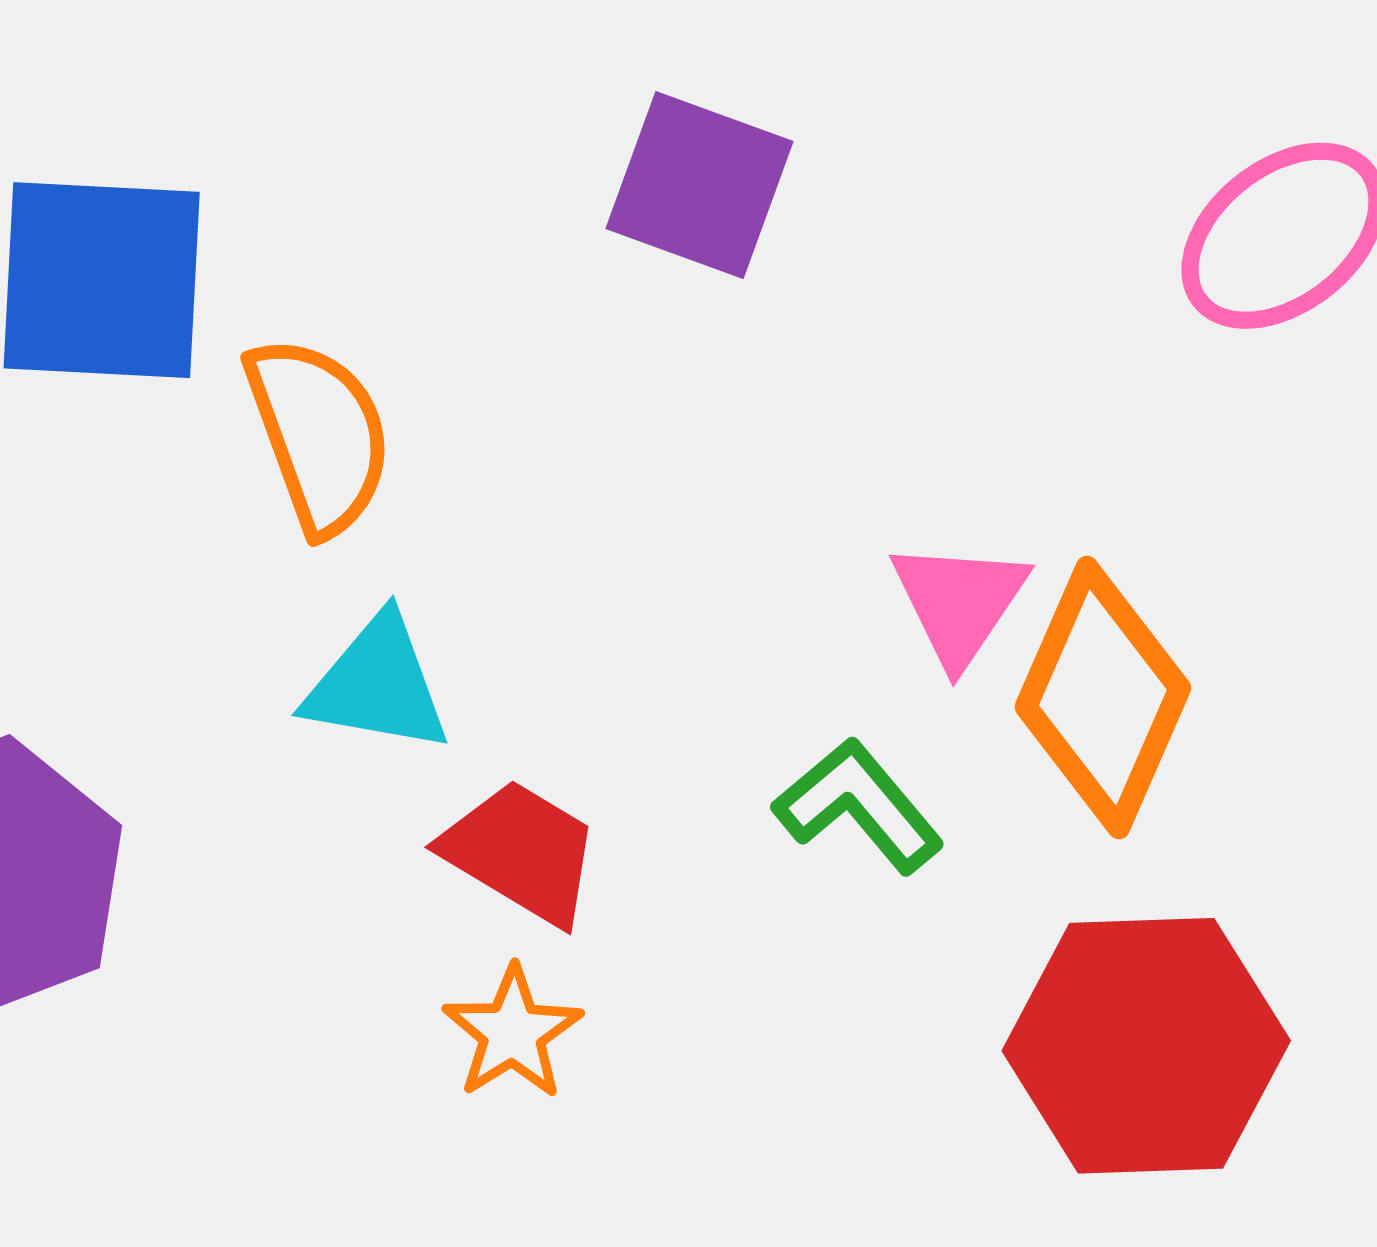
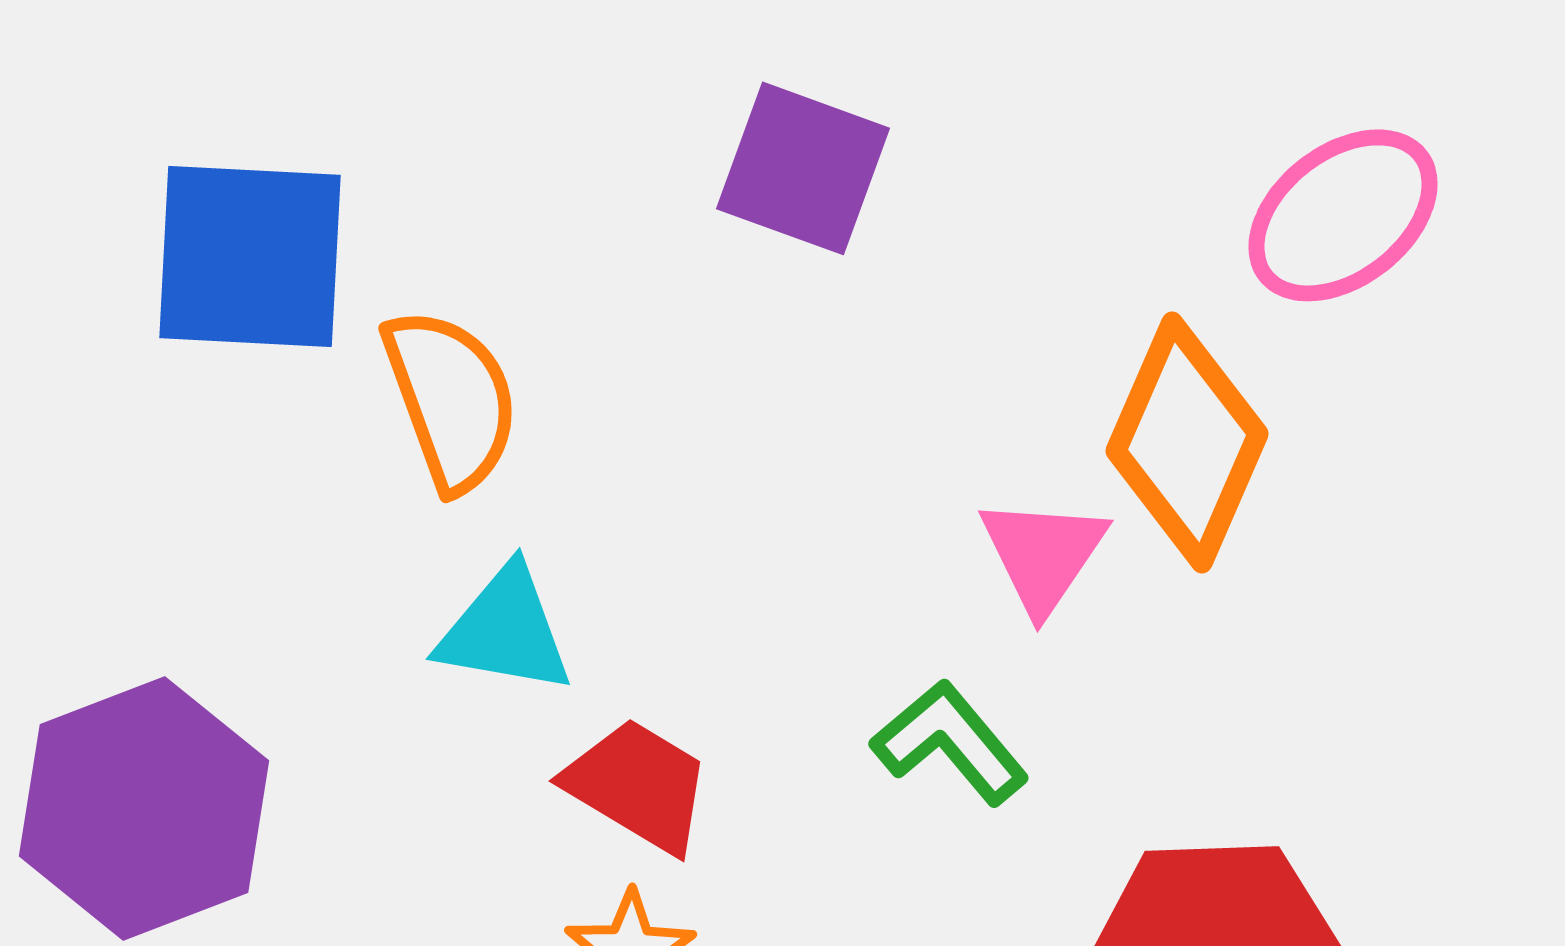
orange diamond: (1103, 698) -> (1187, 442), moved

